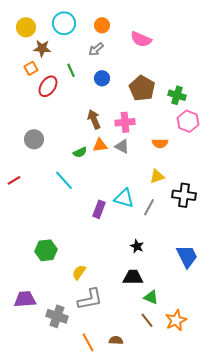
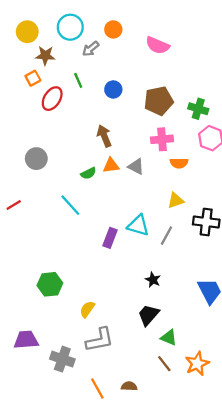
gray arrow: (96, 49) -> (91, 49), moved
brown pentagon: (142, 88) -> (159, 101), turned 30
pink cross: (125, 122) -> (162, 139), moved
black trapezoid: (133, 277) -> (148, 315), turned -50

